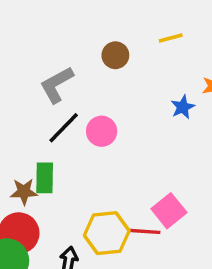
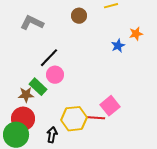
gray L-shape: (57, 85) -> (32, 23), moved, turned 55
pink circle: (102, 131) -> (55, 75), moved
green rectangle: (45, 178) -> (38, 87), turned -48

